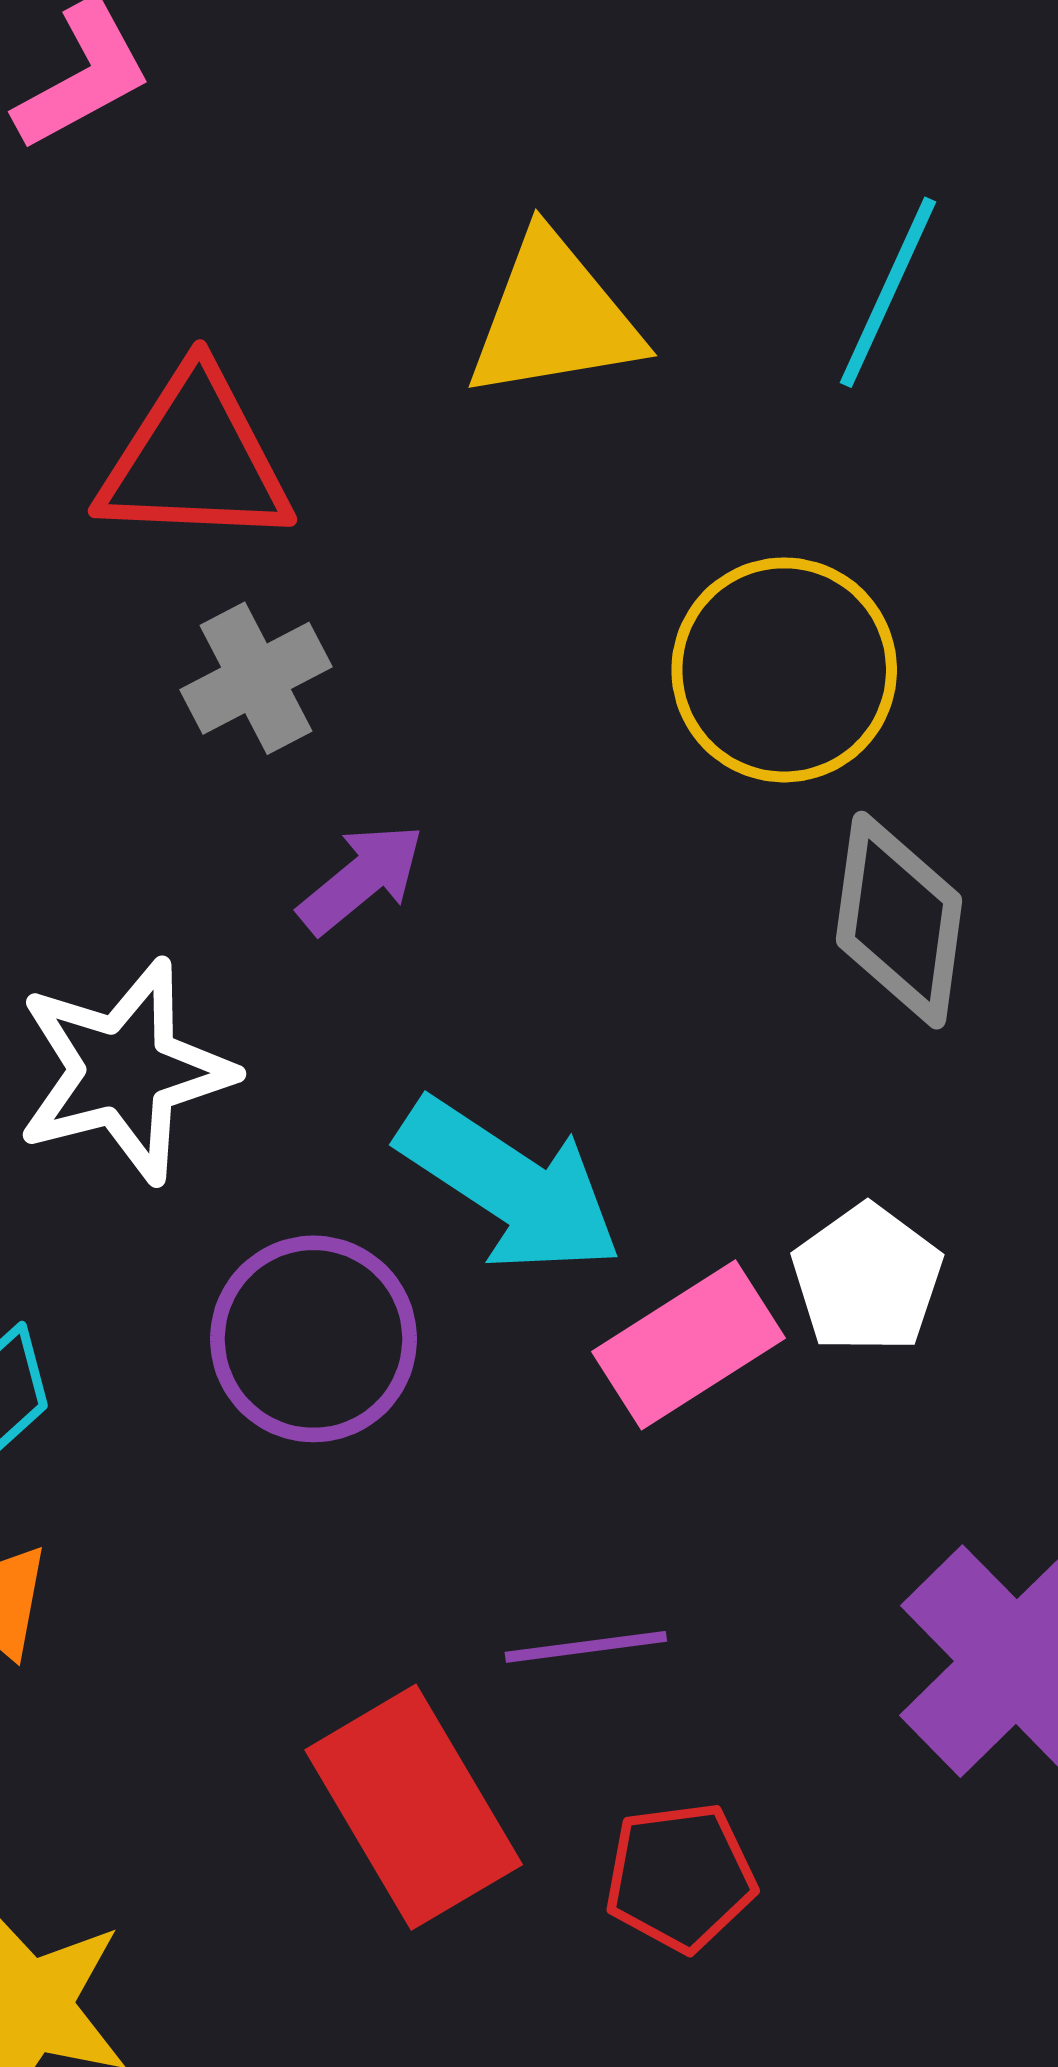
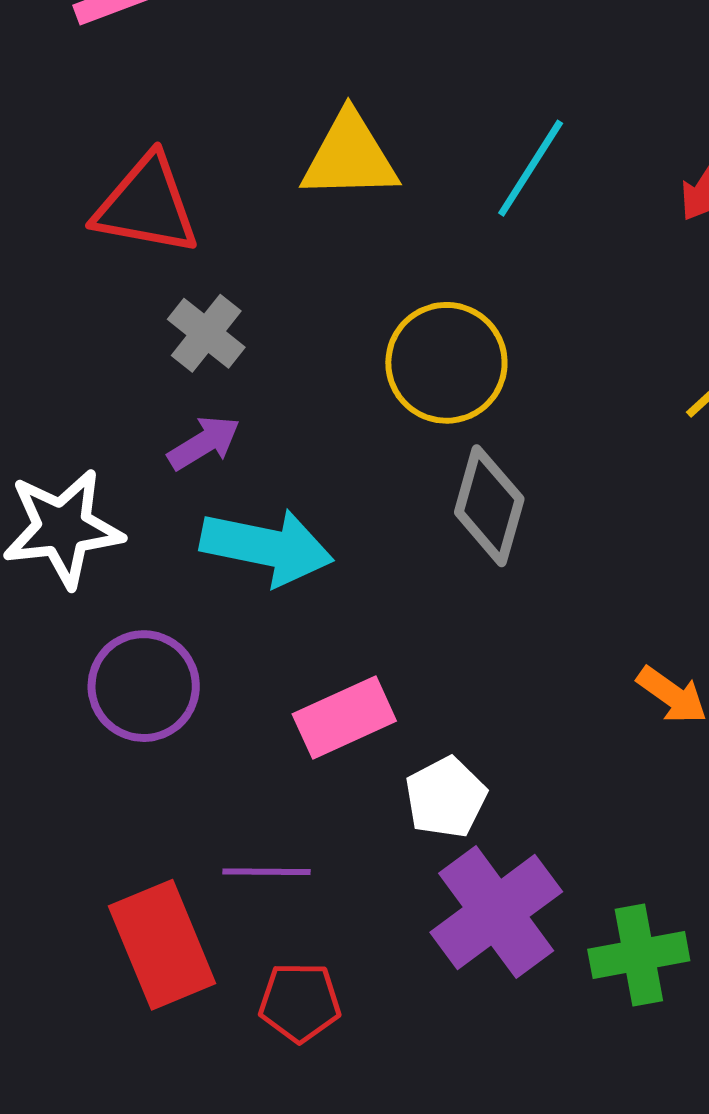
gray cross: (256, 678) -> (206, 333), moved, turned -32
cyan arrow: (510, 1186) -> (267, 547), moved, turned -30
white pentagon: (867, 1279) -> (446, 797), moved

